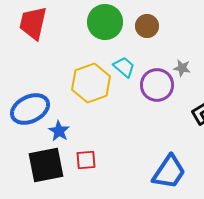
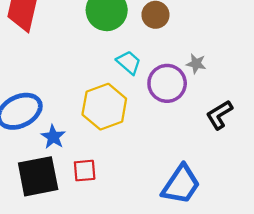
yellow hexagon: (91, 83) -> (104, 107), moved

